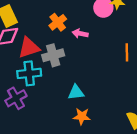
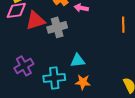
cyan cross: (29, 73) -> (54, 78), moved

